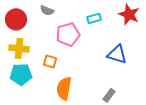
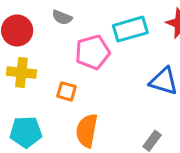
cyan rectangle: (94, 18) -> (130, 29), size x1.6
cyan pentagon: (21, 74) -> (26, 132), moved

